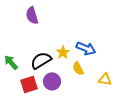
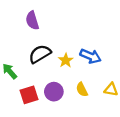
black semicircle: (41, 60) -> (40, 54), moved
yellow semicircle: (78, 68) -> (82, 89), moved

